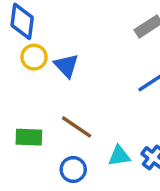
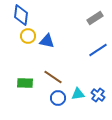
blue triangle: (66, 66) -> (47, 41), turned -35
blue circle: (73, 169) -> (58, 98), moved

